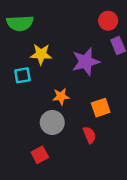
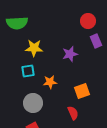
purple star: (86, 62) -> (70, 54), size x0.7
cyan square: (22, 75) -> (28, 71), moved
gray circle: (52, 122) -> (33, 103), moved

